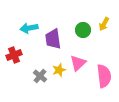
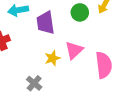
gray cross: (40, 76) -> (34, 83), moved

